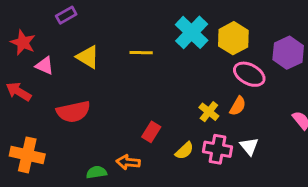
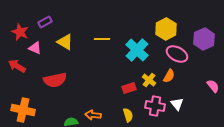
purple rectangle: (66, 15) -> (45, 22), moved
cyan cross: (192, 32) -> (137, 50), moved
red rectangle: (151, 132) -> (129, 88), moved, turned 40
yellow semicircle: (184, 151) -> (128, 115), moved, turned -64

